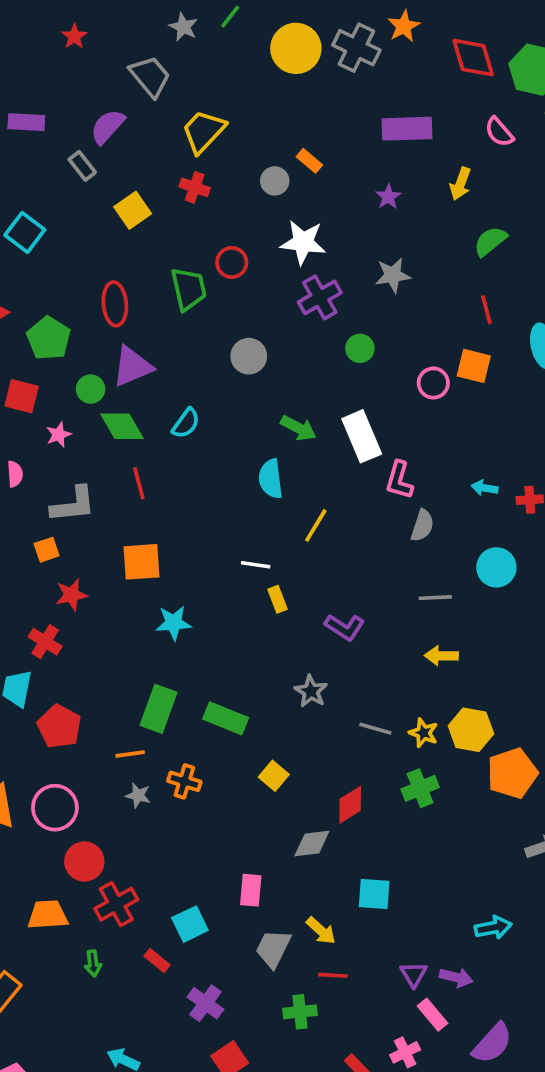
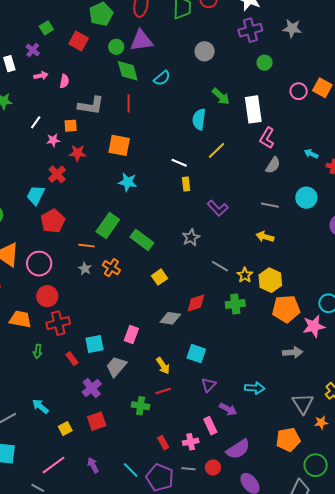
pink star: (59, 435) -> (53, 140), moved
gray trapezoid: (273, 948) -> (116, 367), moved
purple triangle: (414, 974) -> (209, 385), moved
red line: (333, 975) -> (163, 391), turned -35

